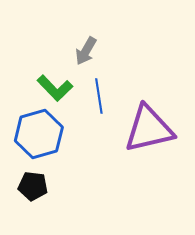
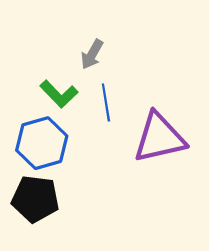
black pentagon: (33, 186) -> (35, 199), size x1.5

